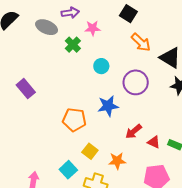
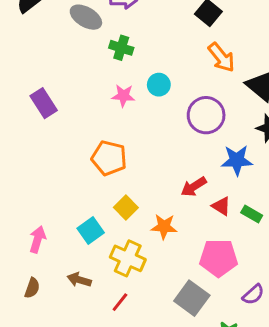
pink star: (93, 28) -> (123, 96), moved
green cross: (73, 45) -> (121, 48), turned -35
blue star: (108, 106) -> (237, 160), moved

